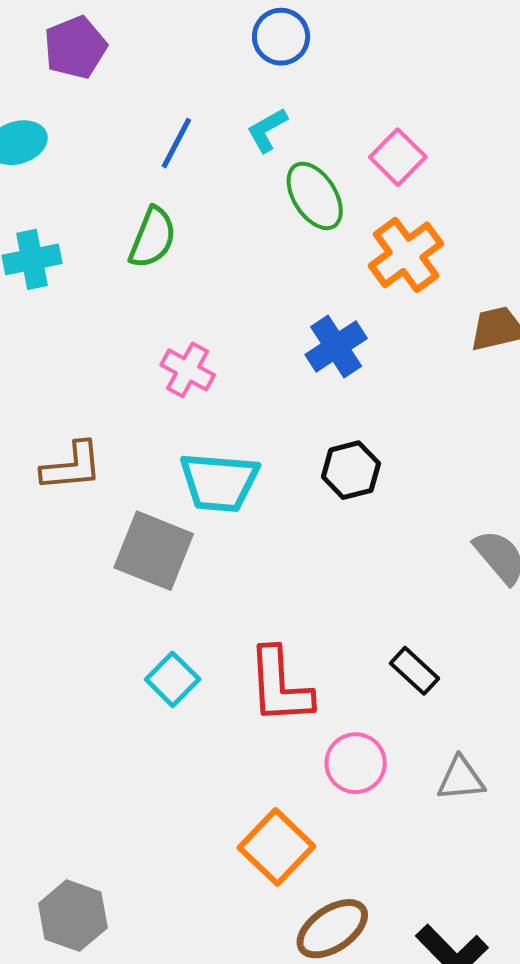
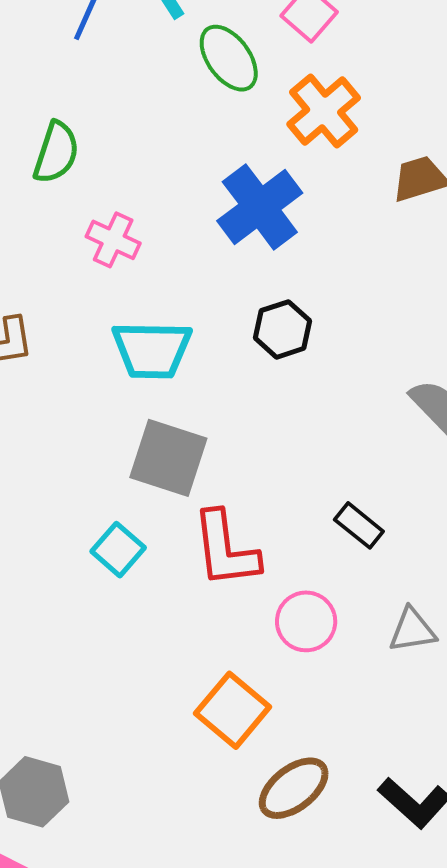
green semicircle: (153, 238) -> (56, 152), moved
blue cross: (336, 346) -> (260, 207), size x1.4
gray square: (154, 551) -> (168, 458), moved

